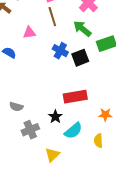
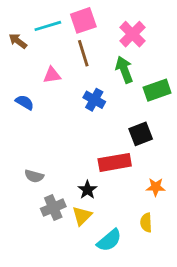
green arrow: (82, 29) -> (124, 70), turned 30
black square: (80, 58) -> (141, 134), moved
cyan semicircle: (73, 131) -> (109, 240), moved
yellow triangle: (52, 155) -> (82, 216), moved

